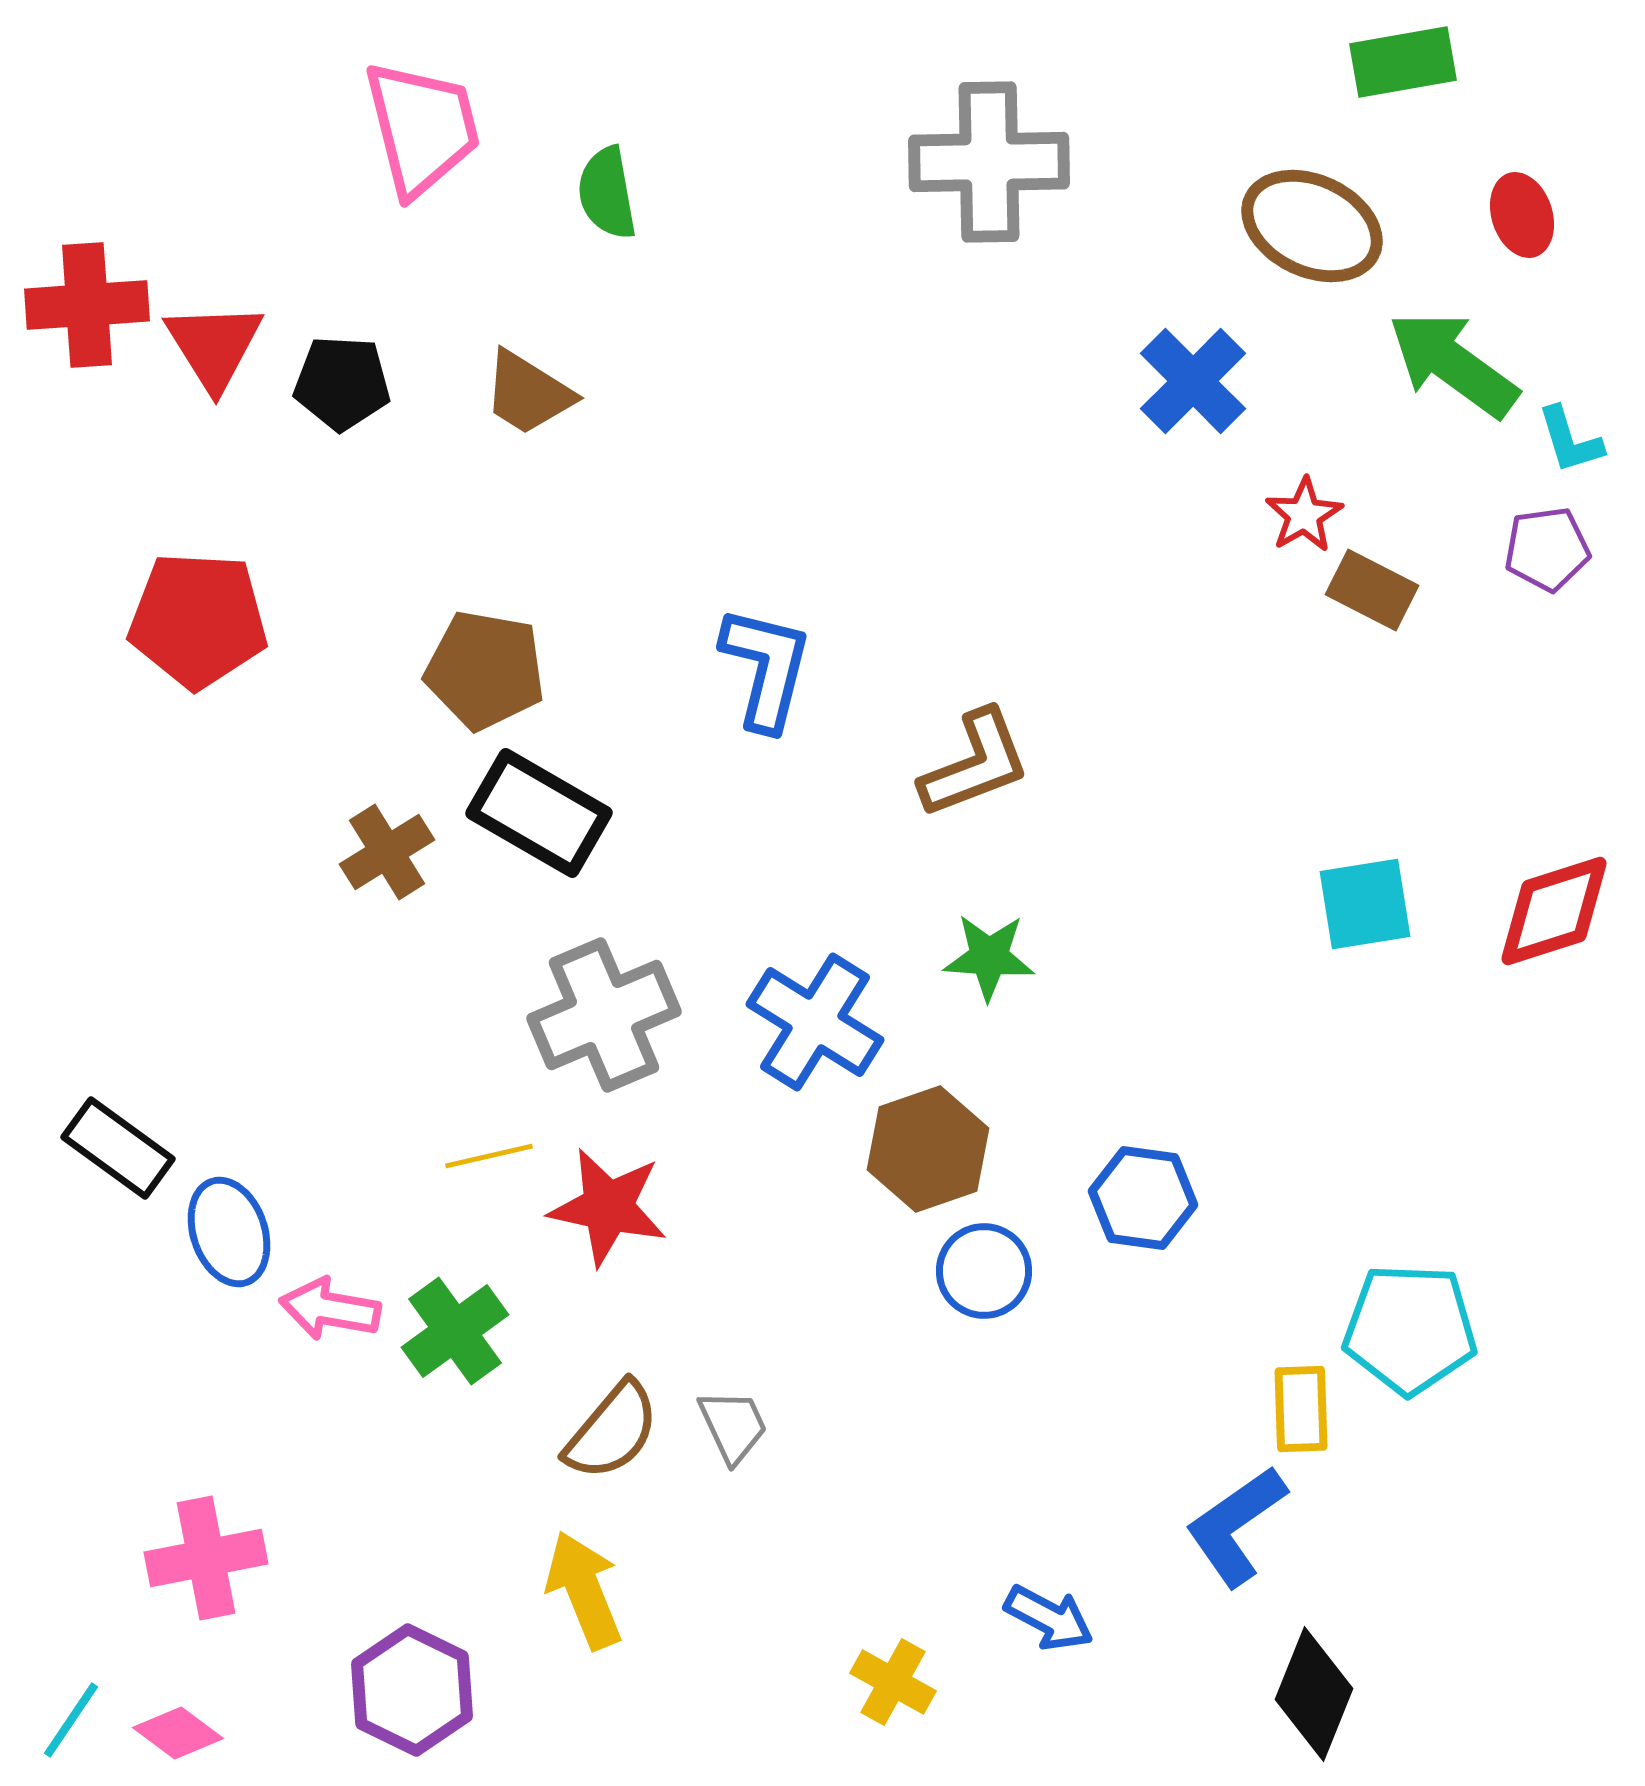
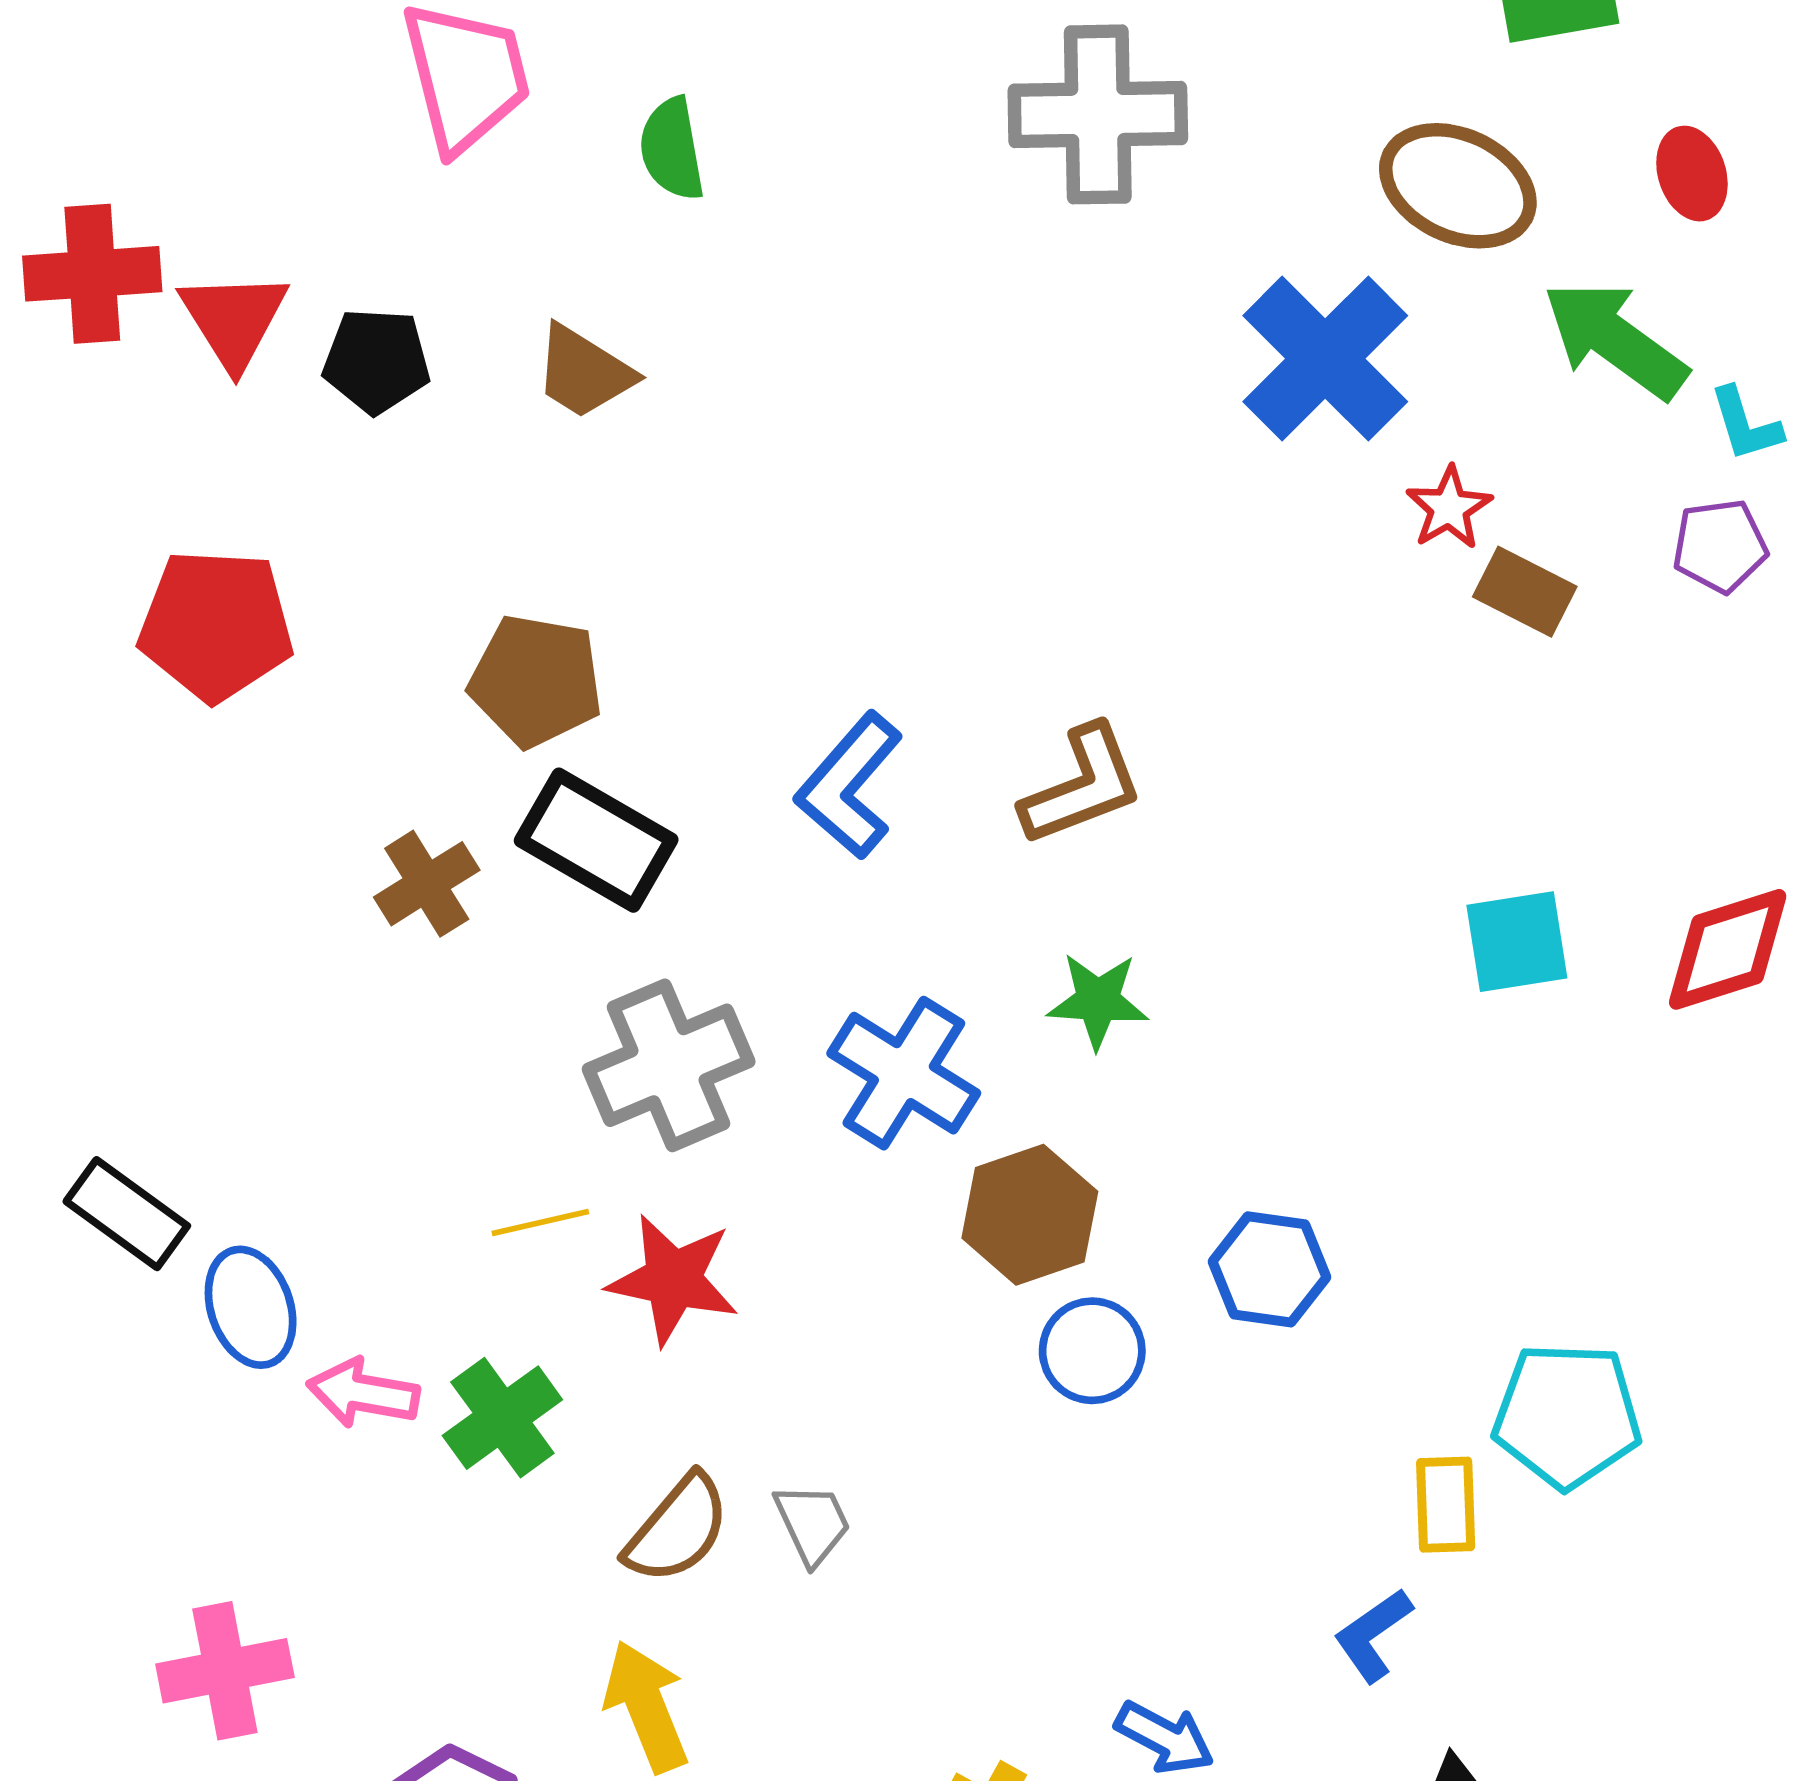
blue cross: (1193, 381) -> (1325, 359), size x1.4
blue L-shape: (766, 668) -> (849, 786), moved, turned -153
blue L-shape: (1236, 1526) -> (1373, 1635), size x0.7

